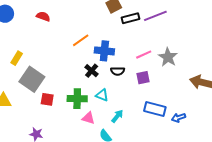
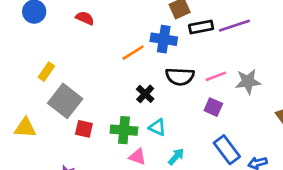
blue cross: (104, 51) -> (164, 39), moved
gray star: (168, 57) -> (248, 82), turned 30
black semicircle: (118, 71) -> (180, 76), moved, size x1.5
purple square: (143, 78) -> (213, 107), turned 32
blue rectangle: (155, 109) -> (227, 150), turned 35

